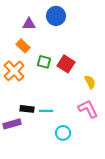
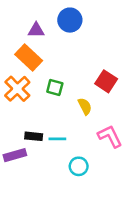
orange rectangle: (23, 46) -> (29, 58), size x1.5
green square: (44, 62) -> (55, 88), moved
red square: (66, 64) -> (106, 81), moved
yellow semicircle: (90, 82) -> (85, 106), moved

